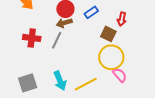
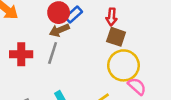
blue rectangle: (91, 12) -> (74, 15), moved
red arrow: (122, 19) -> (112, 17), moved

